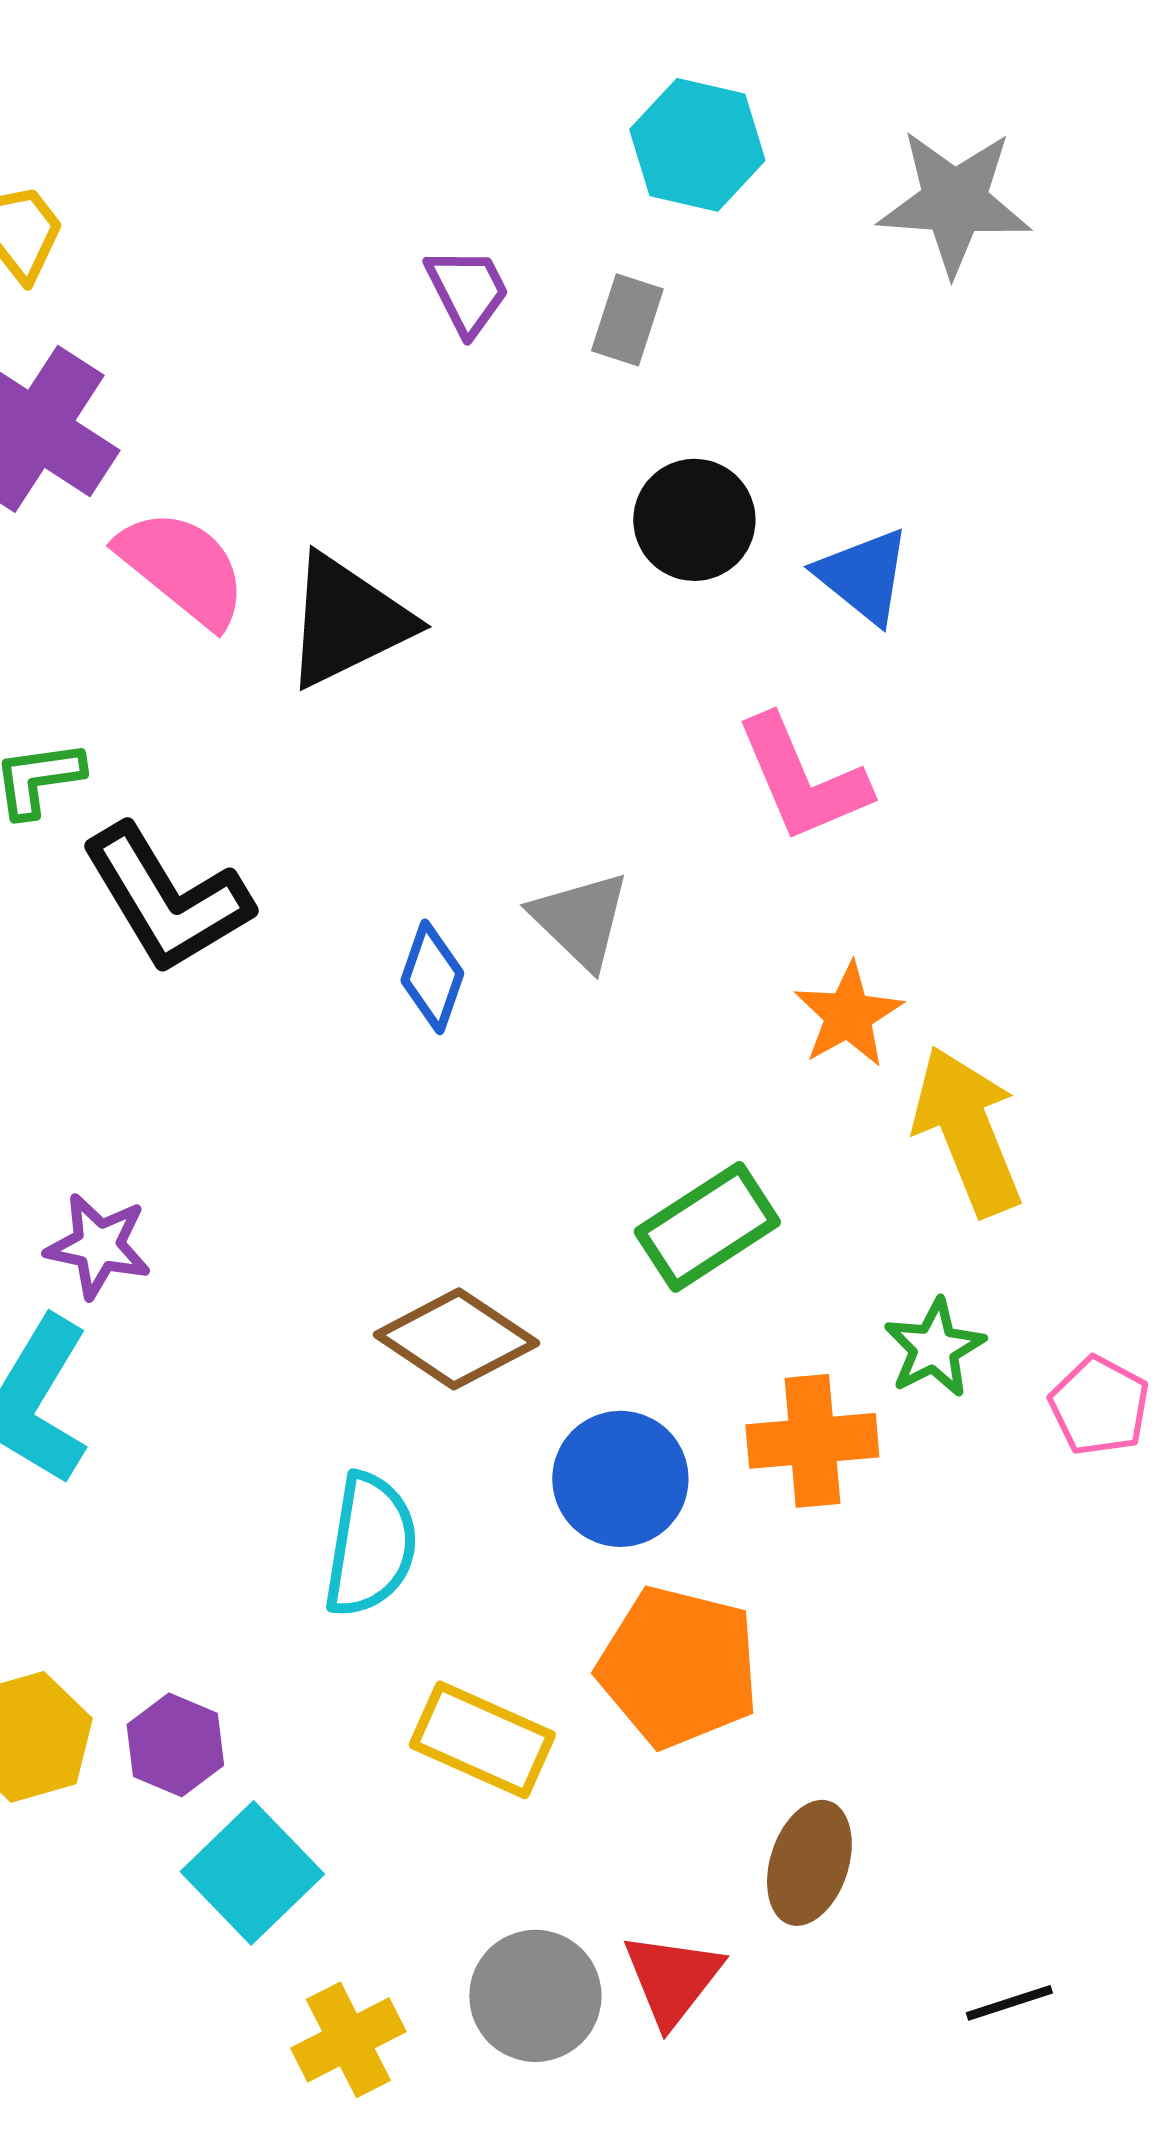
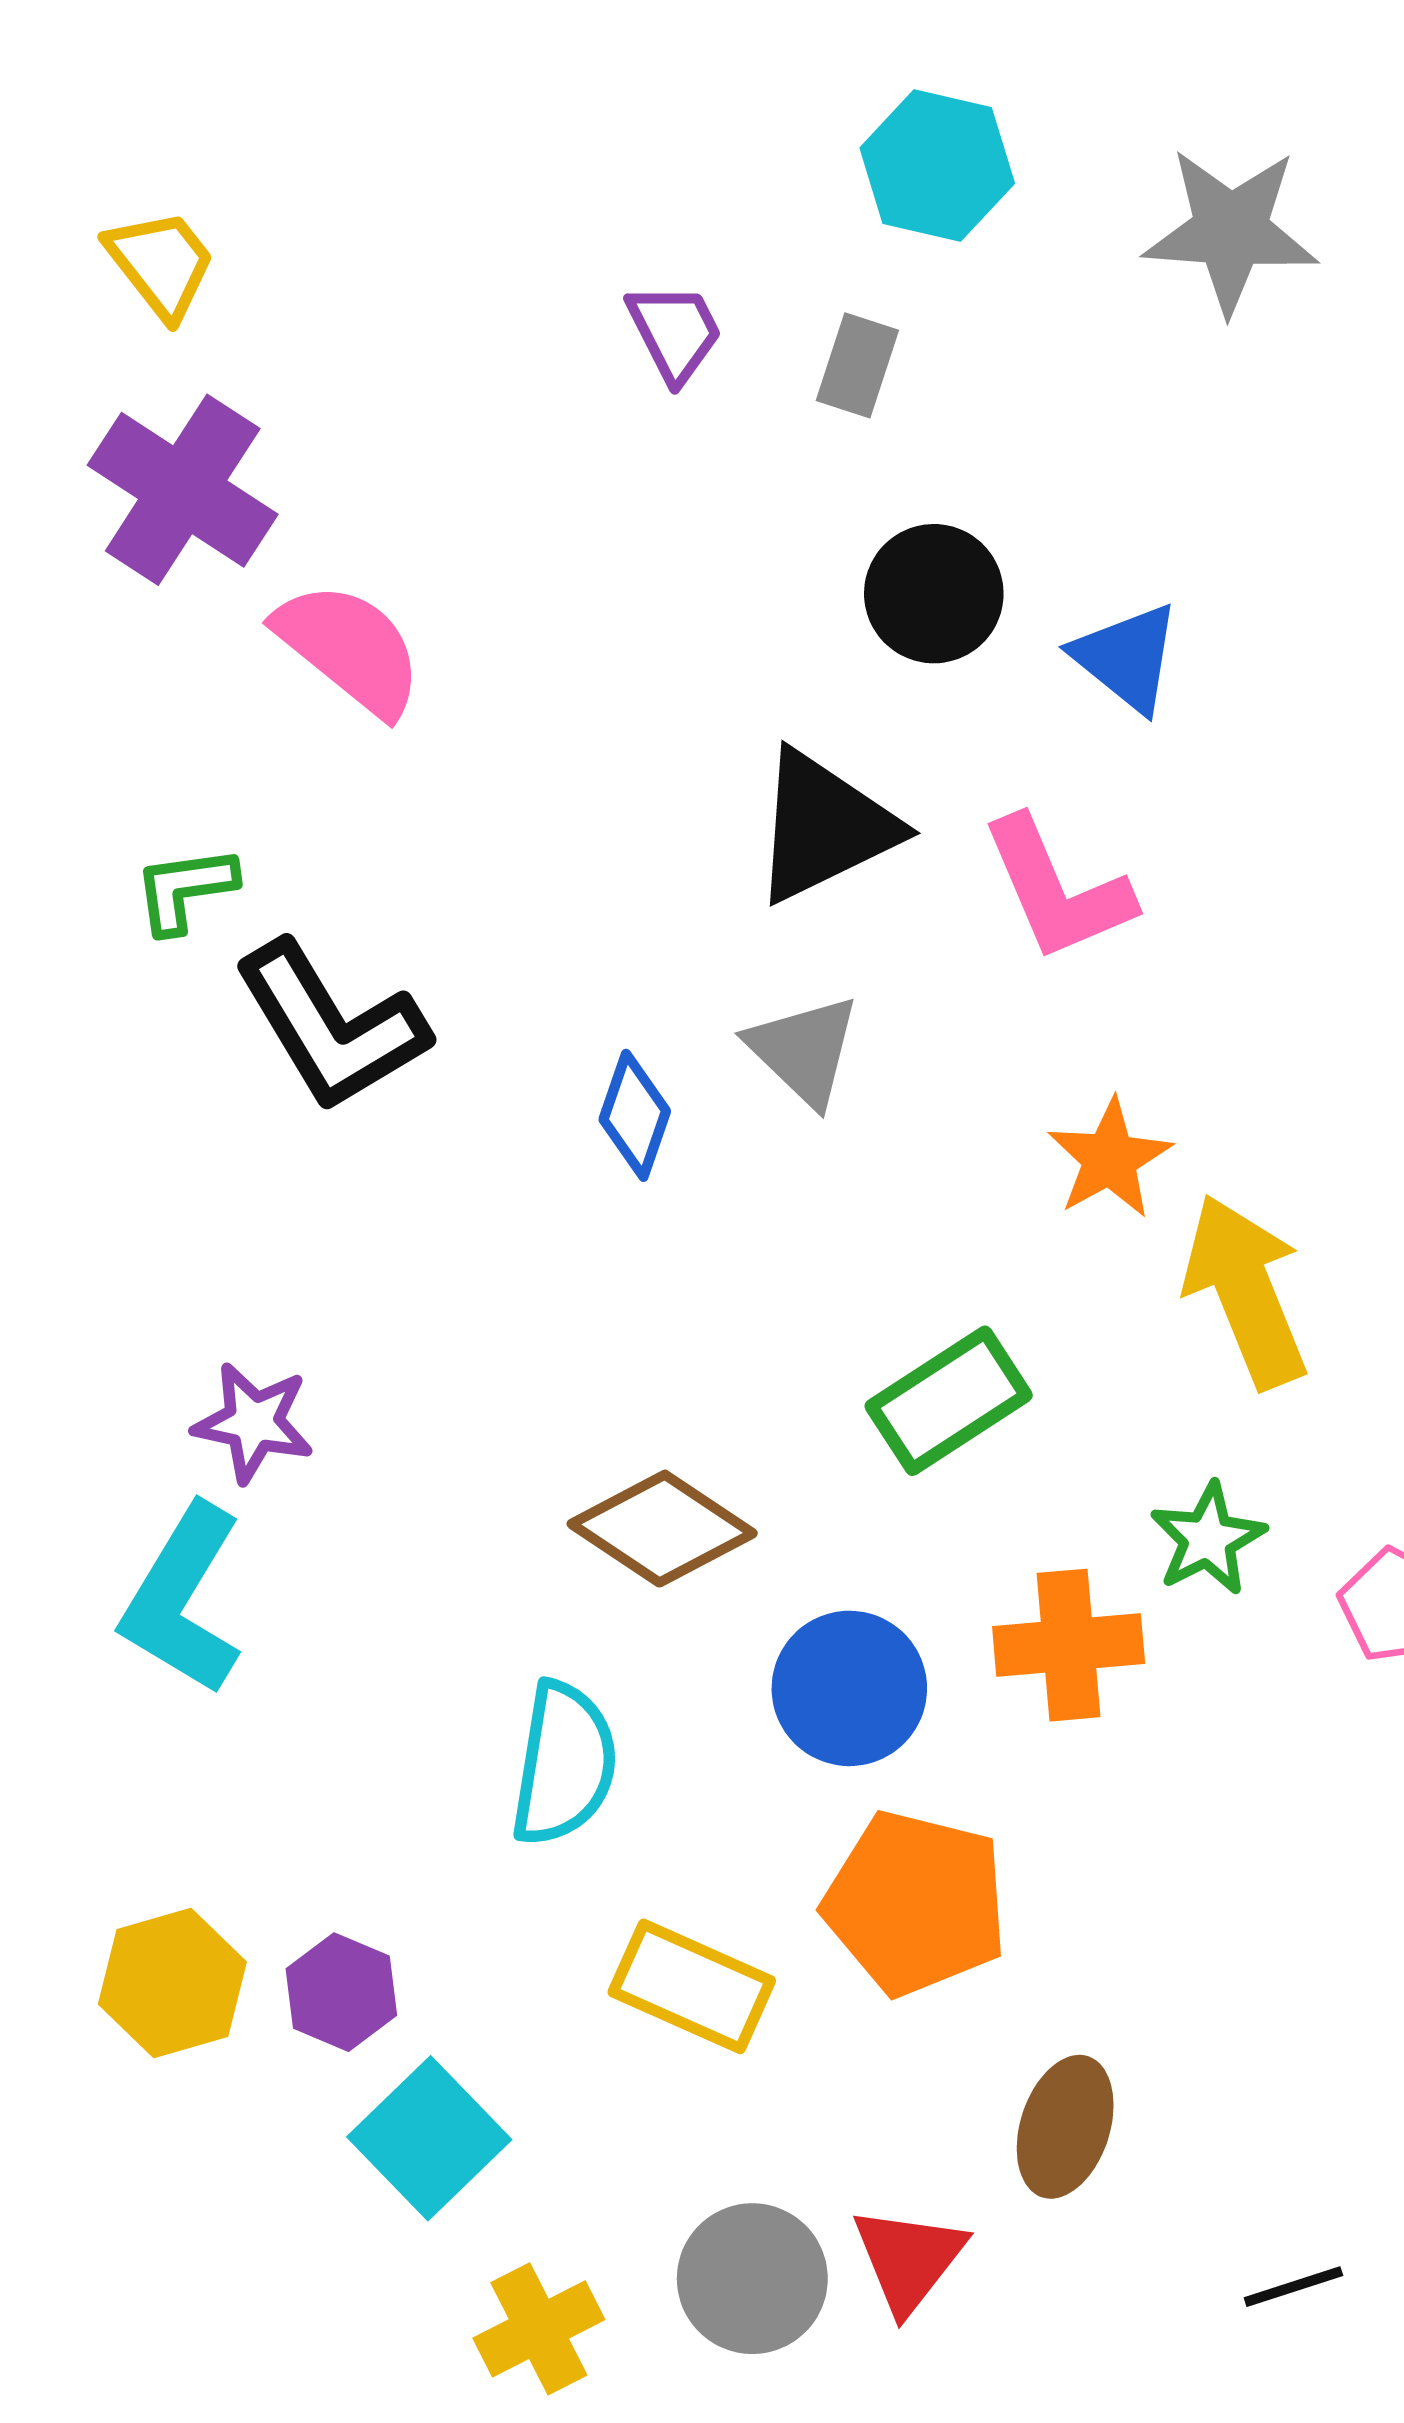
black triangle: (347, 621) -> (824, 827), moved

